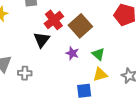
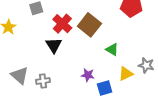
purple star: (72, 53) -> (88, 75), moved
yellow triangle: (100, 74) -> (126, 74), moved

